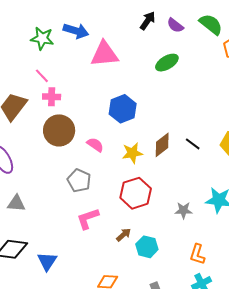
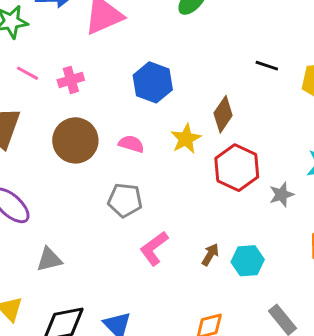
pink cross: (52, 97) -> (71, 80), moved
black line: (193, 144) -> (267, 66), moved
red hexagon: (136, 193) -> (237, 168), moved

